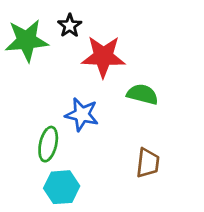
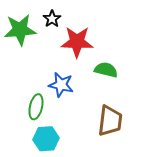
brown trapezoid: (148, 163) -> (110, 121), size x1.4

